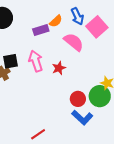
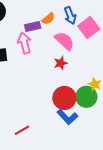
pink arrow: (36, 61) -> (24, 43), moved
red star: (59, 68) -> (61, 63), moved
red circle: (78, 99) -> (64, 98), size x1.5

